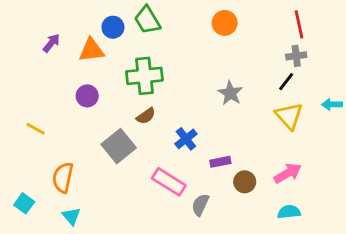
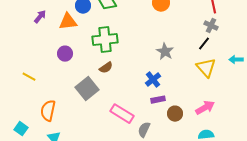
gray cross: (296, 56) -> (211, 26), turned 32
blue cross: (186, 139) -> (153, 80), moved

